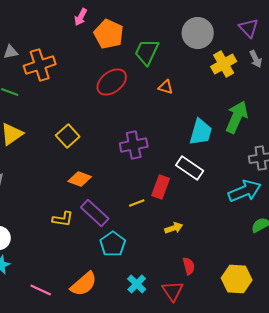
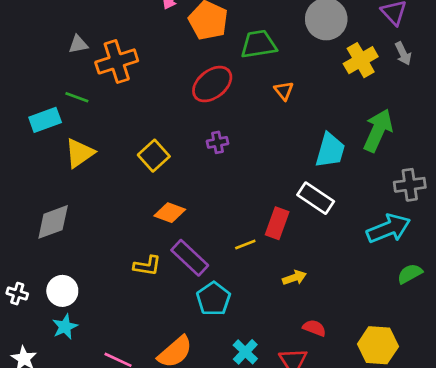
green trapezoid: (147, 52) -> (259, 44), turned 56
orange triangle: (166, 87) -> (284, 91), turned 35
purple cross: (134, 145) -> (217, 142), moved, size x0.6
red semicircle: (189, 266) -> (314, 328), turned -54

